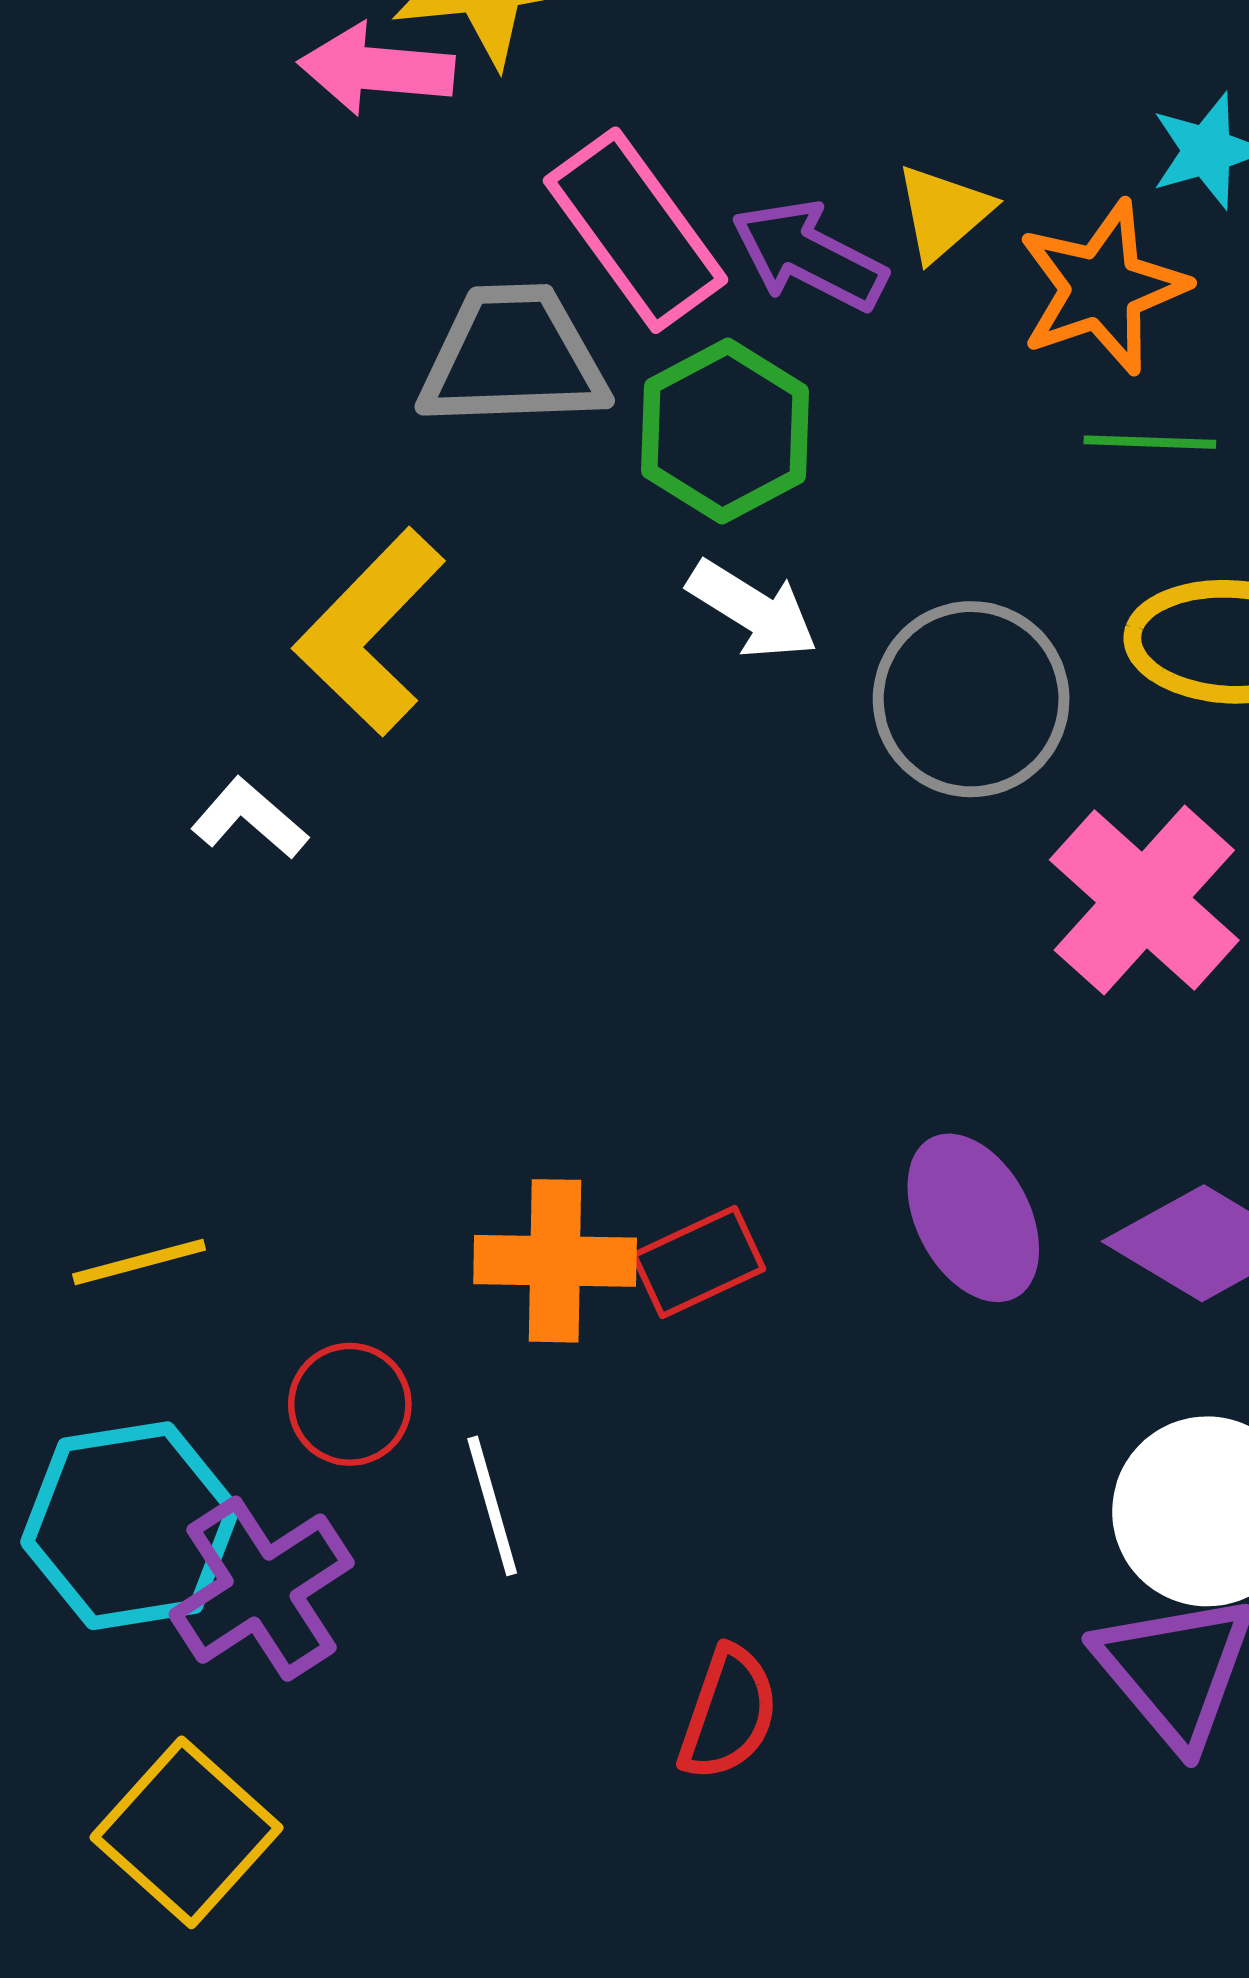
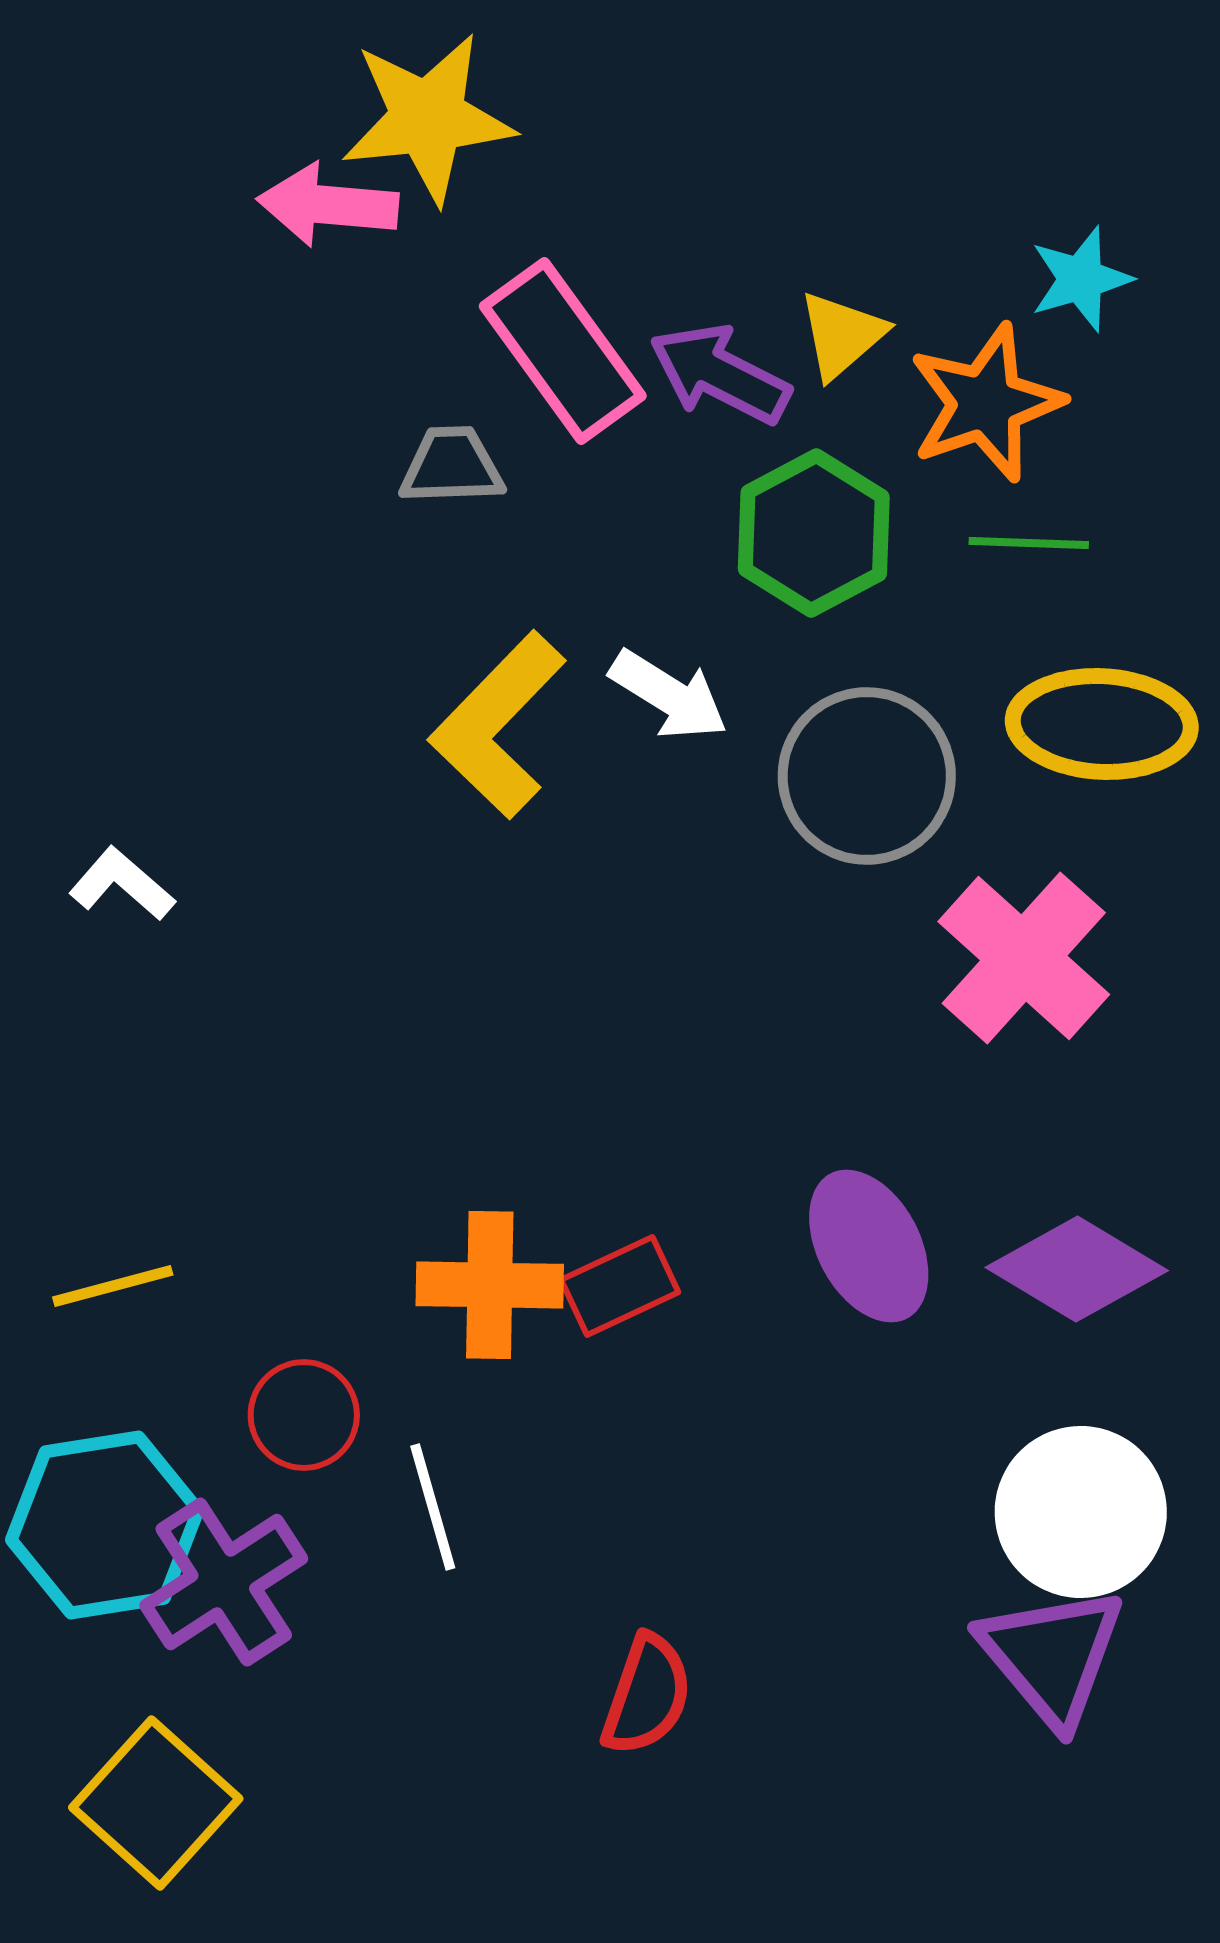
gray trapezoid: (513, 357) -> (452, 466), size x0.6
green hexagon: (725, 431) -> (814, 533), moved
yellow L-shape: (370, 632) -> (498, 725), moved
white L-shape: (249, 818) -> (122, 884), moved

